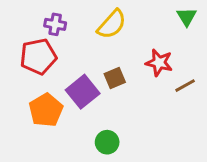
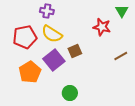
purple cross: (55, 24) -> (47, 11), moved
yellow semicircle: (112, 24) -> (52, 34), moved, turned 80
red star: (159, 63) -> (102, 27), moved

